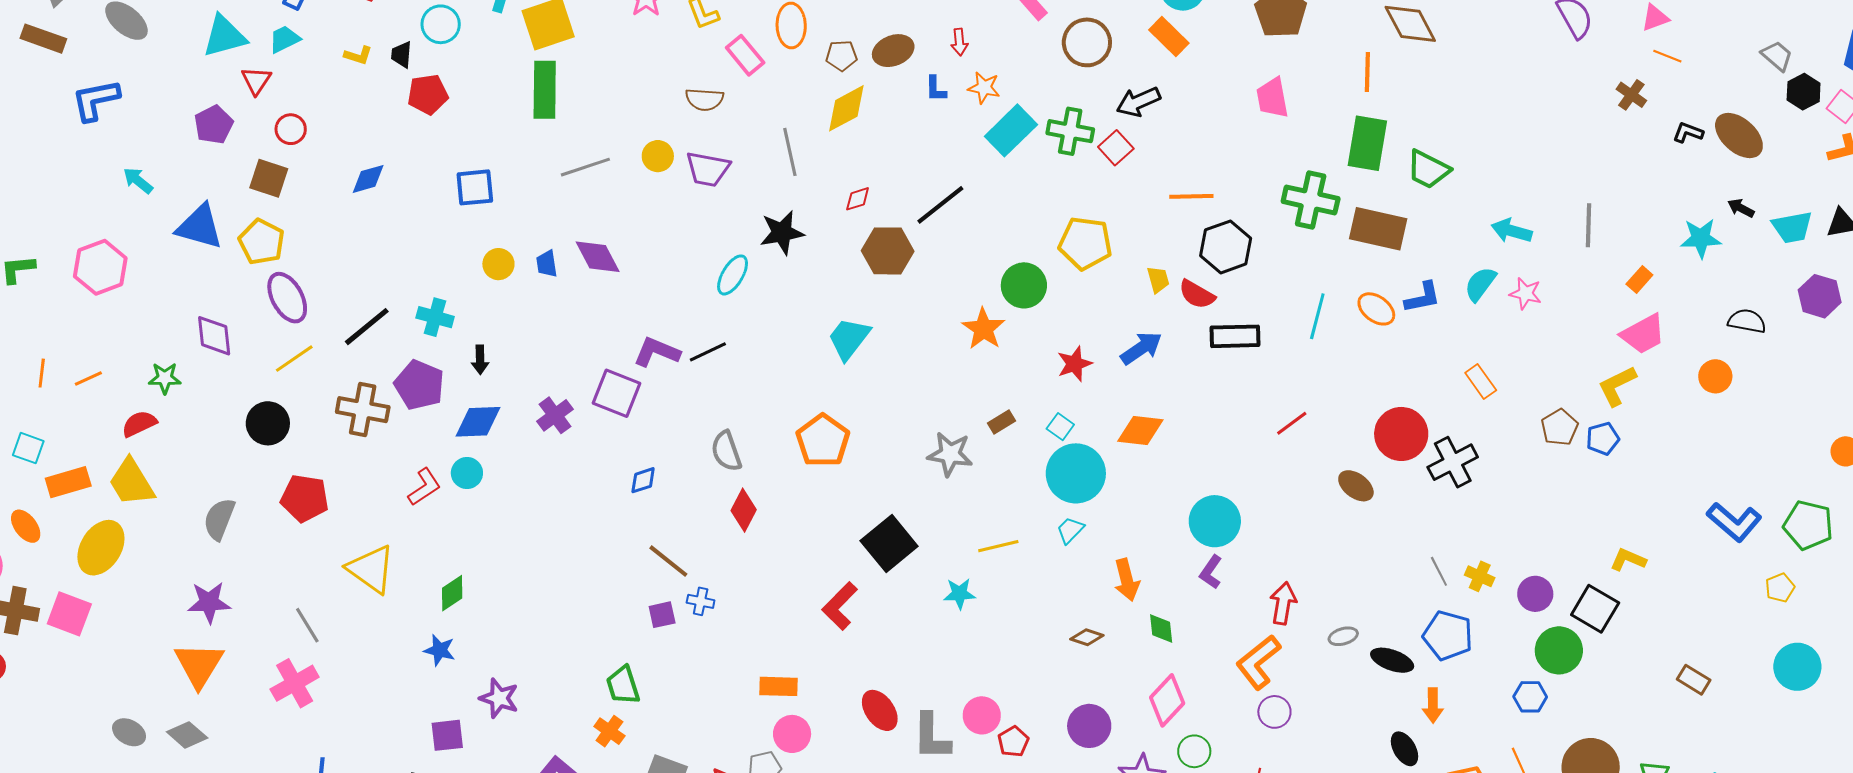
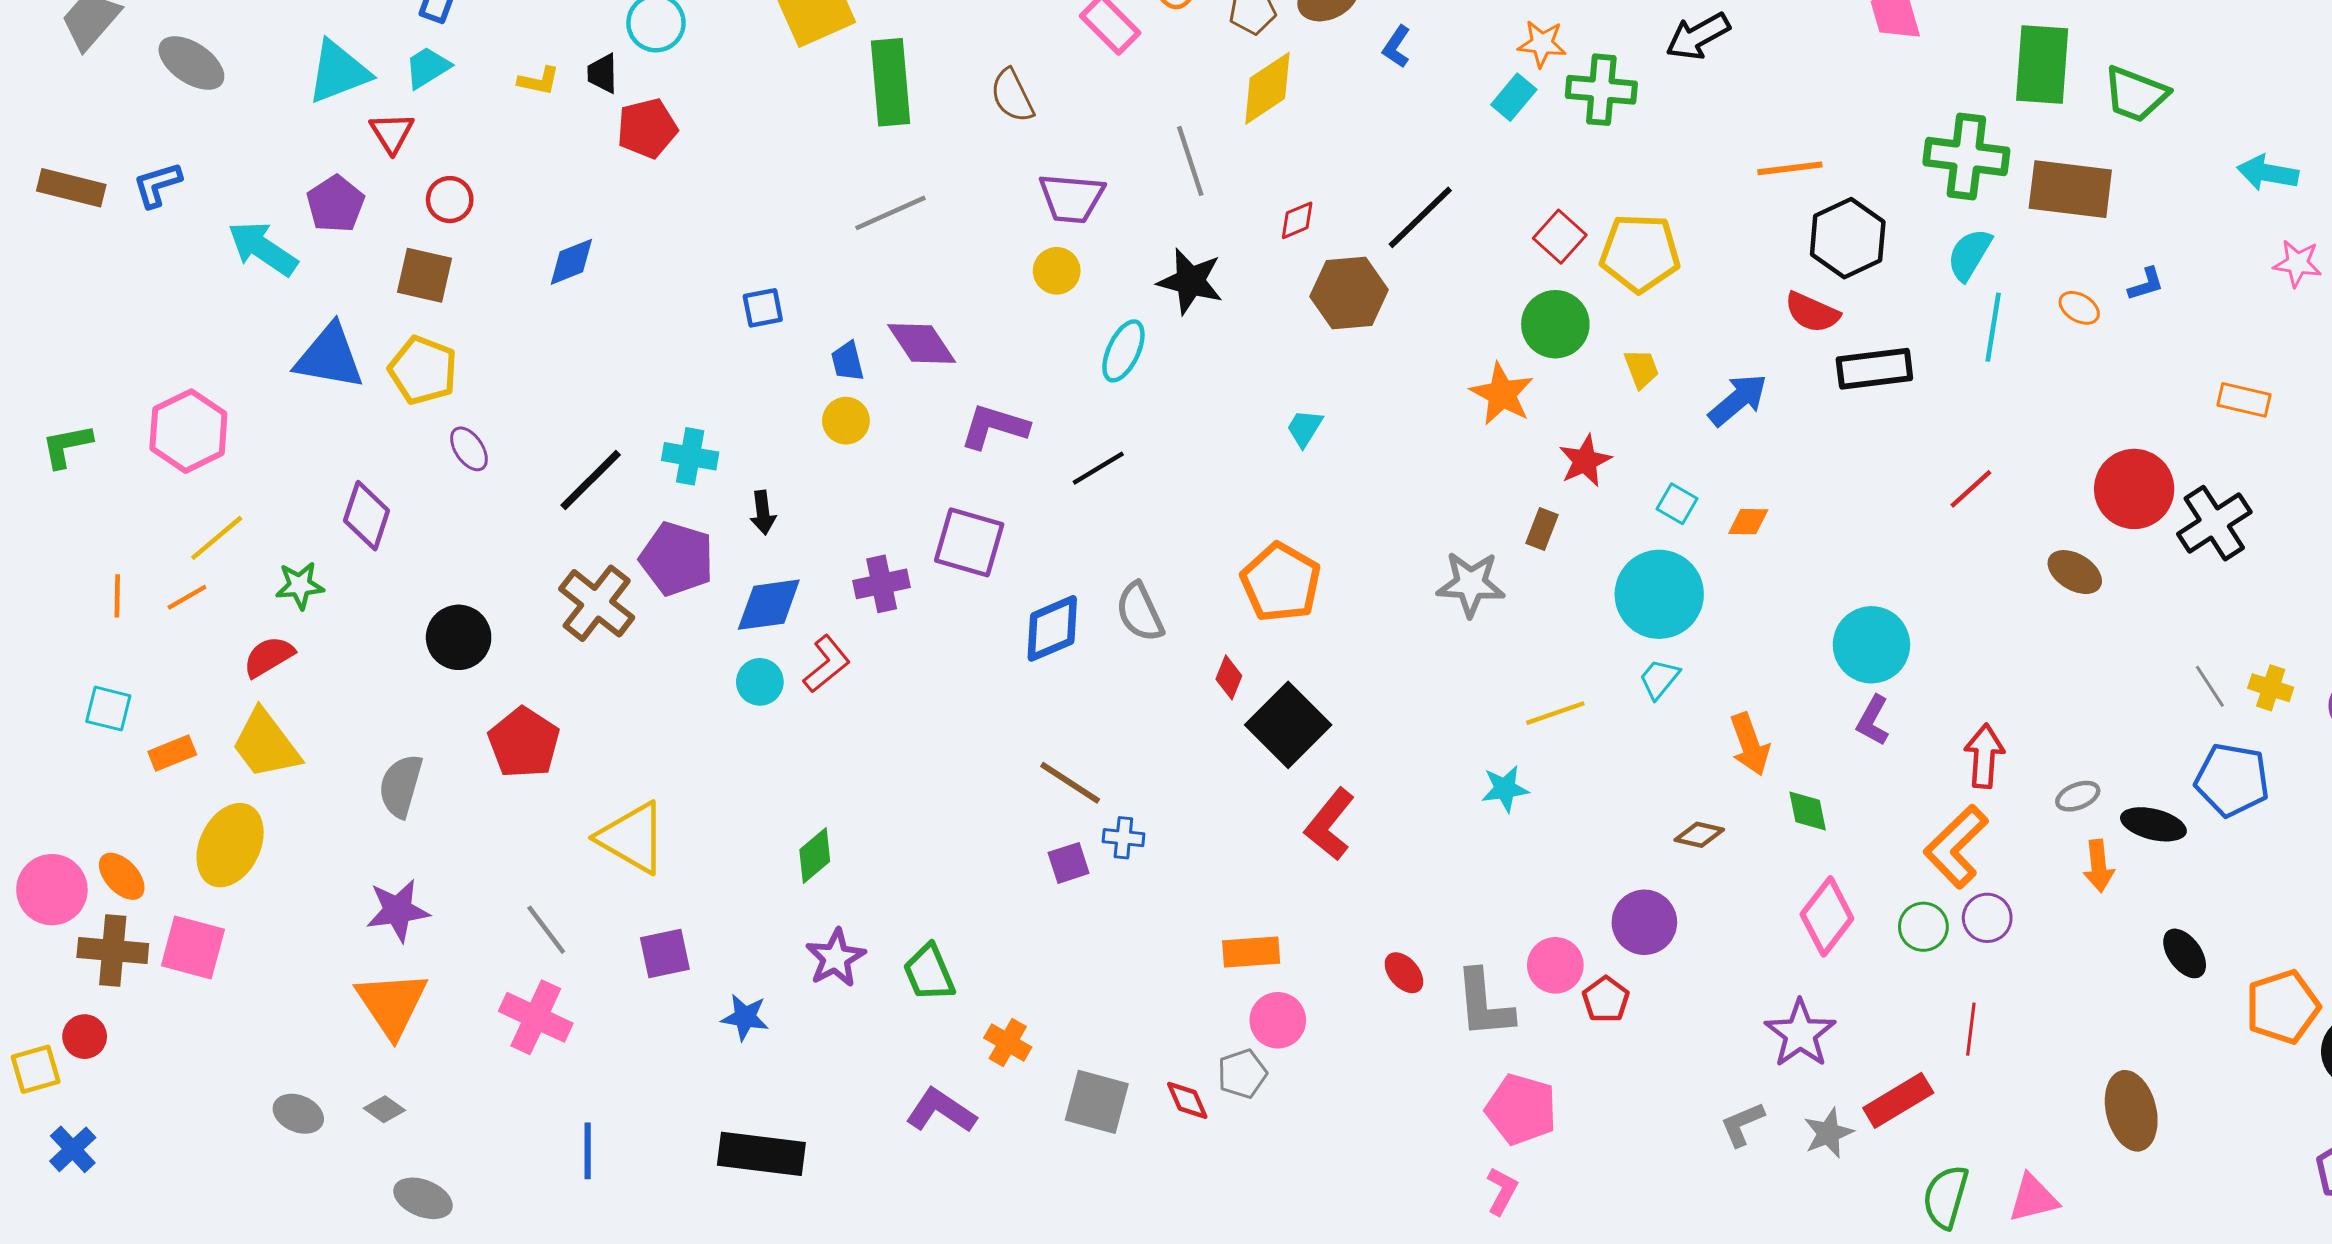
brown rectangle: (43, 39) -> (71, 188), moved
orange star: (984, 88) -> (1542, 44), moved
blue L-shape: (936, 89) -> (1397, 47), turned 40
green rectangle: (545, 90) -> (890, 82), moved
brown semicircle: (705, 99) -> (1012, 96), moved, turned 66
blue L-shape: (96, 100) -> (157, 185), size x0.7
cyan rectangle: (1011, 130) -> (1514, 97), size x0.6
red square: (1116, 148) -> (1560, 237), moved
yellow circle: (658, 156) -> (1057, 271), moved
cyan arrow: (138, 180) -> (263, 249), moved, size x1.5
blue square: (475, 187) -> (763, 308), moved, size x0.7
black star: (782, 233) -> (1190, 281), turned 30
yellow circle: (498, 264) -> (846, 421), moved
yellow trapezoid: (1158, 280) -> (1641, 369), moved
cyan semicircle: (1480, 284) -> (1969, 254), moved
blue L-shape: (1423, 297) -> (2146, 284), size x0.7
purple ellipse: (287, 298) -> (469, 449), size x0.6
orange ellipse: (1376, 309) -> (2079, 308), size x0.7
purple diamond: (214, 336) -> (367, 516), turned 30
cyan trapezoid: (849, 339) -> (1305, 428), size x0.6
purple L-shape: (657, 352) -> (994, 427), moved
yellow line: (294, 359) -> (217, 538), moved
red star: (1075, 364) -> (1585, 461), moved
orange rectangle: (1481, 381) -> (2244, 400), turned -36
brown cross: (363, 410) -> (597, 603), turned 33
purple cross: (555, 415) -> (882, 584), turned 30
brown rectangle: (1001, 422) -> (1542, 529), turned -32
cyan square: (1060, 427) -> (1677, 504), moved
orange diamond: (1140, 431) -> (1748, 522), size x0.6
blue diamond: (643, 480) -> (1052, 628), moved, size x1.6
orange rectangle: (68, 482) -> (172, 753), size x0.7
red L-shape: (424, 487) -> (827, 664), moved
red pentagon: (305, 498) -> (524, 743), turned 30
red diamond: (744, 510) -> (1229, 677), moved, size x0.7
orange ellipse: (26, 526) -> (122, 876), moved
black square: (889, 544) -> (1288, 725), moved
green diamond: (452, 593) -> (815, 856), moved
blue star: (440, 650) -> (745, 1017), moved
pink cross: (295, 683) -> (536, 1017), turned -30
green trapezoid: (623, 685) -> (929, 973), moved
purple star: (499, 698) -> (836, 958), moved, turned 30
orange arrow: (1433, 705) -> (2099, 866), moved
red ellipse: (880, 710) -> (1404, 973), size x0.7
purple circle: (1089, 726) -> (1644, 922), moved
gray diamond: (187, 735) -> (384, 1109), size x0.7
purple square: (447, 735) -> (665, 953), moved
green circle: (1194, 751) -> (1923, 927), moved

